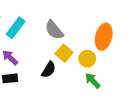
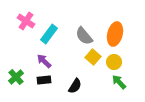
orange ellipse: (104, 37) -> (115, 34), moved
black semicircle: (49, 70) -> (75, 86), moved

